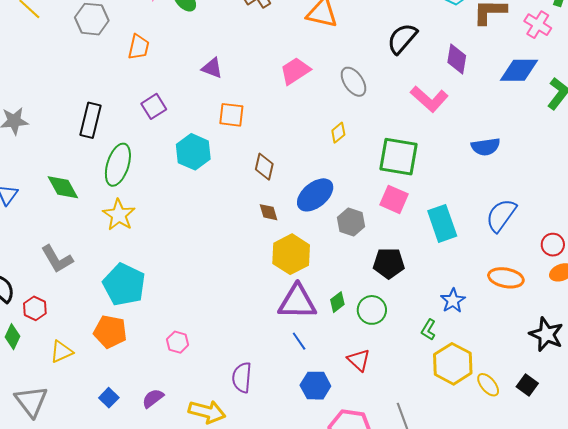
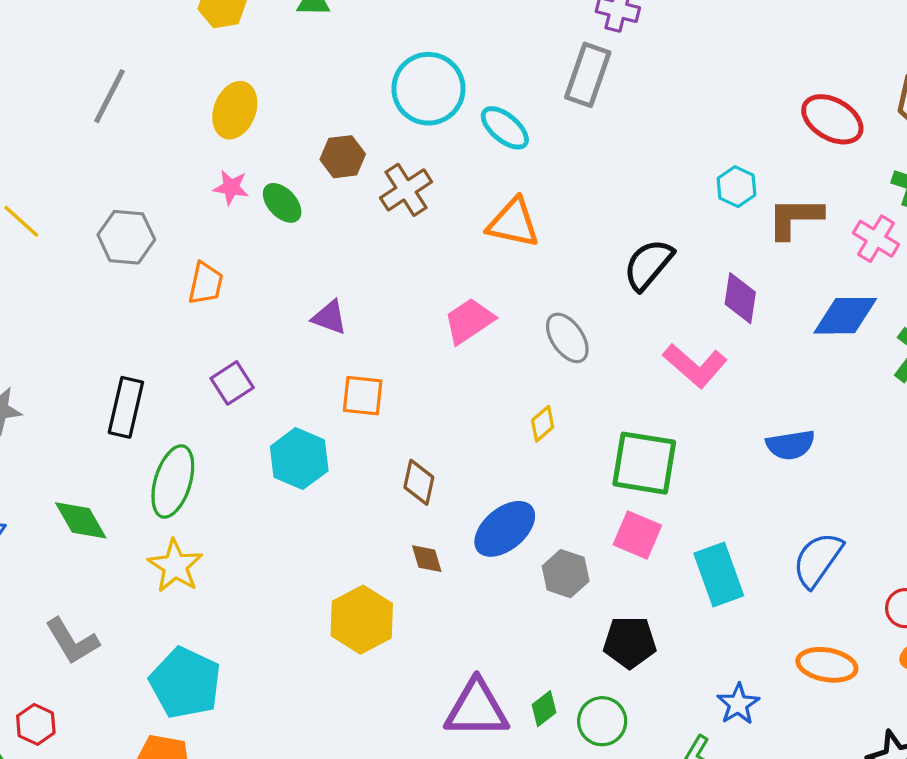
yellow hexagon: (291, 254) -> (362, 620), moved

